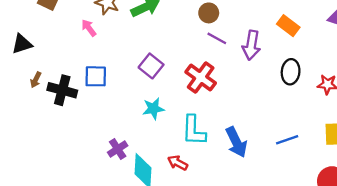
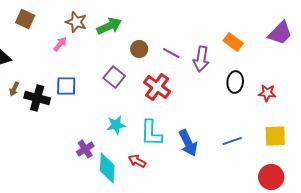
brown circle: (209, 13) -> (139, 49), moved
pink arrow: (89, 28) -> (60, 44), turned 77
cyan star: (153, 109) -> (116, 125), moved

